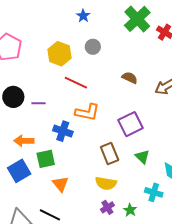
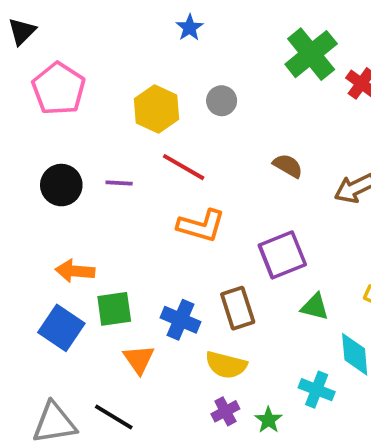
blue star: (83, 16) -> (190, 28), moved
purple line: (38, 103) -> (119, 183), moved
blue cross: (63, 131) -> (181, 320), moved
green triangle: (142, 157) -> (315, 307), moved, turned -35
blue square: (19, 171) -> (61, 328), turned -30

